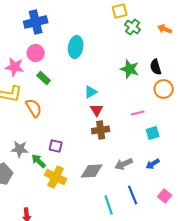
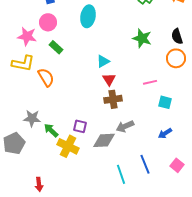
black semicircle: (156, 67) -> (177, 36), moved
cyan square: (153, 133) -> (165, 102), turned 32
purple square: (56, 146) -> (80, 126), moved
gray arrow: (124, 164) -> (125, 126), moved

